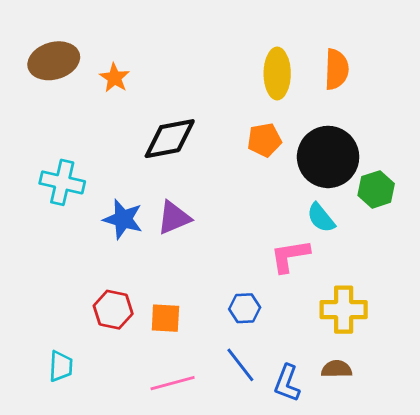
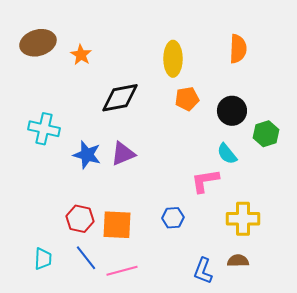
yellow ellipse: (277, 74) -> (173, 59), moved
black circle: (328, 157) -> (232, 111), size x0.7
orange square: (165, 318) -> (117, 225), size x1.4
blue line: (240, 365) -> (86, 258), moved

